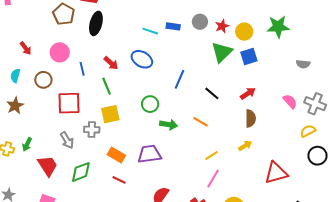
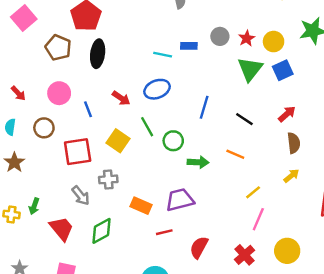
blue ellipse: (142, 59) -> (157, 89), turned -45
green line: (107, 86) -> (147, 127), moved
yellow square: (110, 114) -> (118, 141), moved, turned -36
red line: (119, 180) -> (164, 232), moved, turned -32

